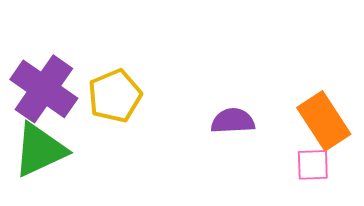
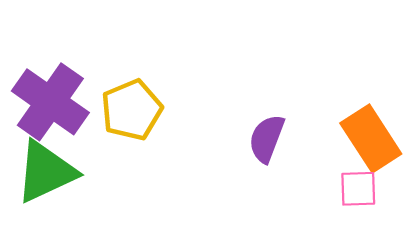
purple semicircle: (233, 121) -> (267, 138), turned -66

